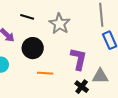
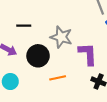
gray star: (60, 24) -> (61, 37), moved

